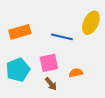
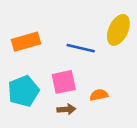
brown arrow: (51, 84) -> (66, 109), turned -56

